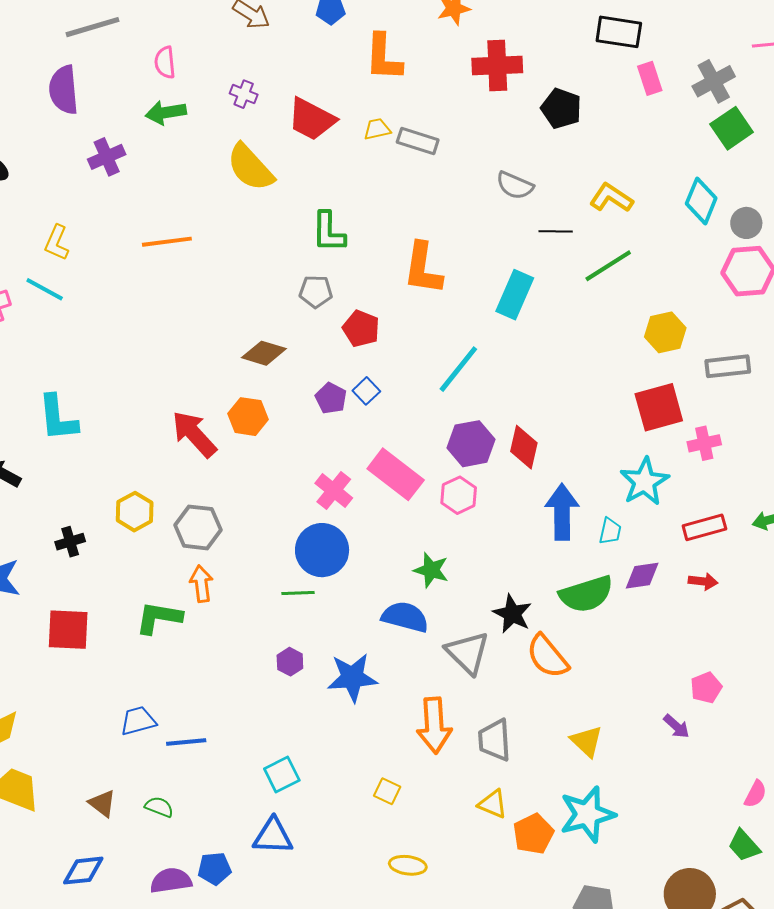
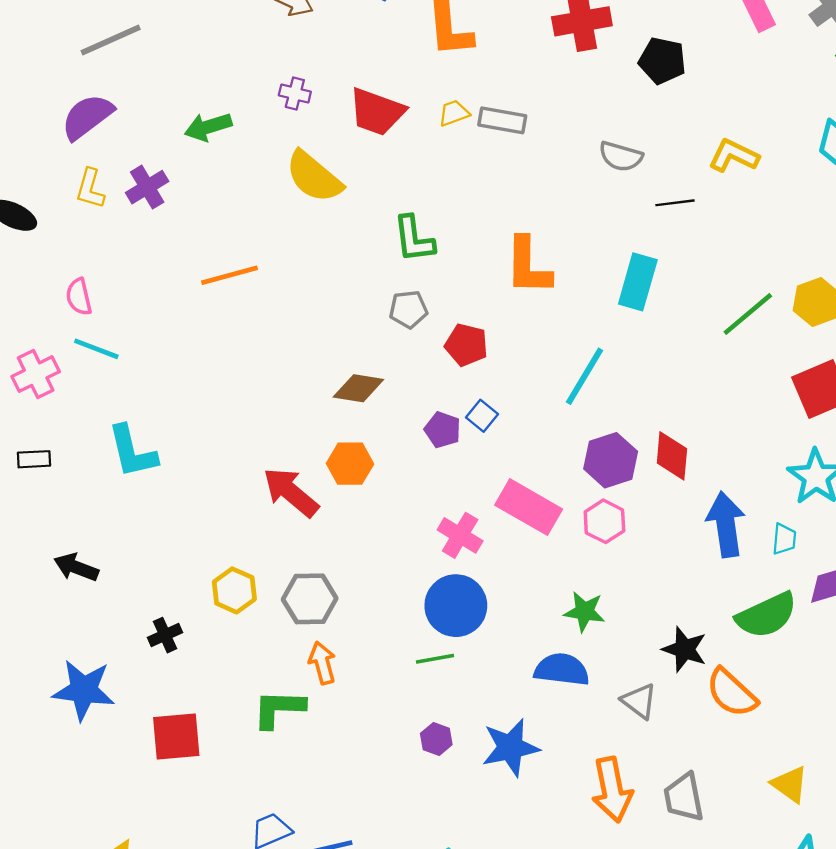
pink semicircle: (165, 62) -> (79, 297), moved
purple semicircle: (64, 90) -> (87, 117), turned 66
yellow L-shape: (57, 243) -> (90, 189), moved
green line: (608, 266) -> (748, 314), moved
cyan L-shape: (58, 418) -> (132, 452), moved
gray triangle: (468, 653) -> (639, 701), size x0.7

